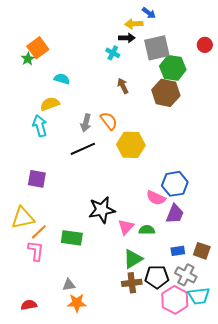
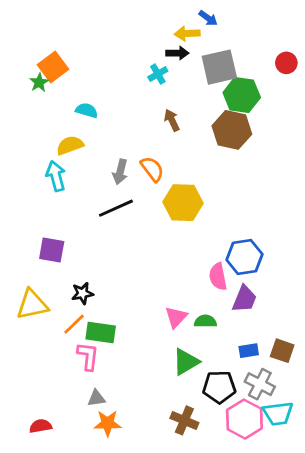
cyan cross: (113, 53) -> (158, 74), turned 32
pink semicircle: (156, 198) -> (218, 277), turned 54
black star: (102, 210) -> (82, 293), moved, size x0.6
orange line: (39, 232) -> (74, 324), moved
pink L-shape: (36, 251) -> (88, 356), moved
brown cross: (132, 283) -> (184, 420), moved, turned 30

